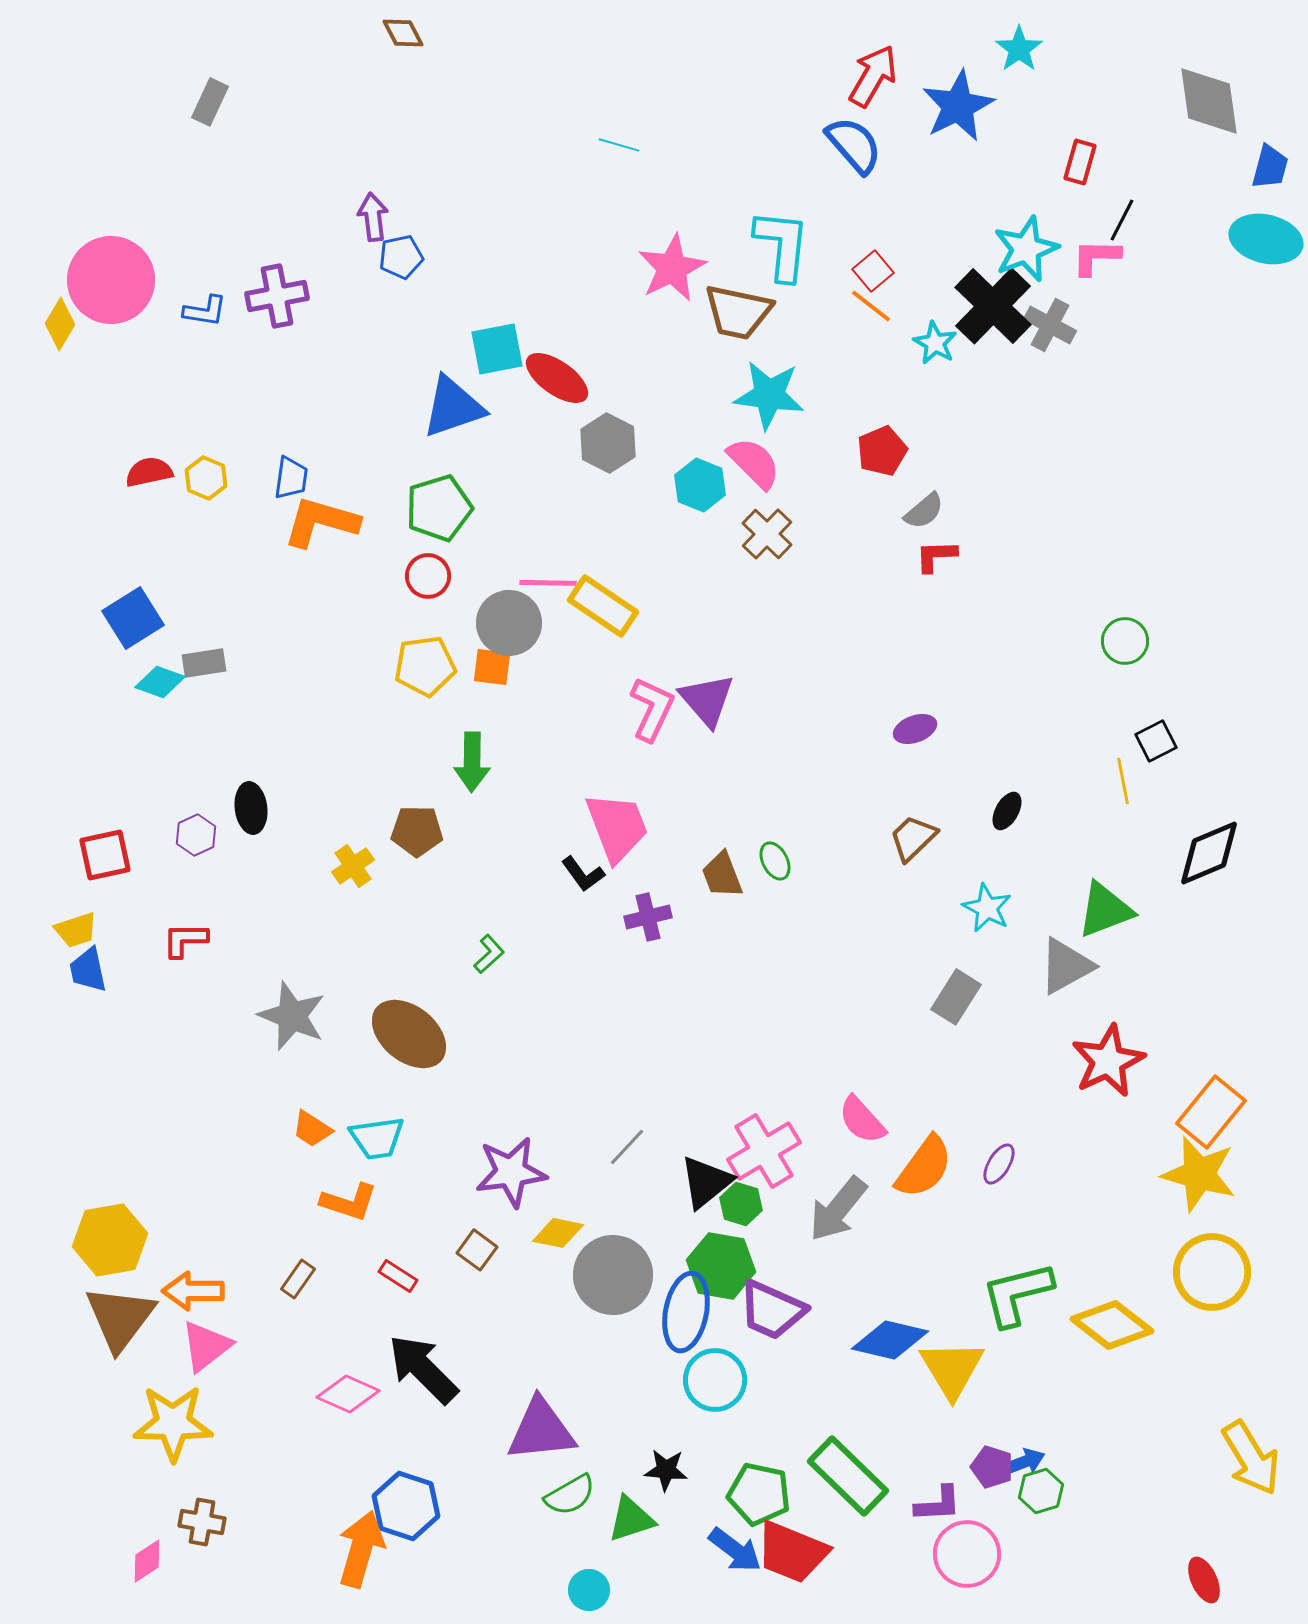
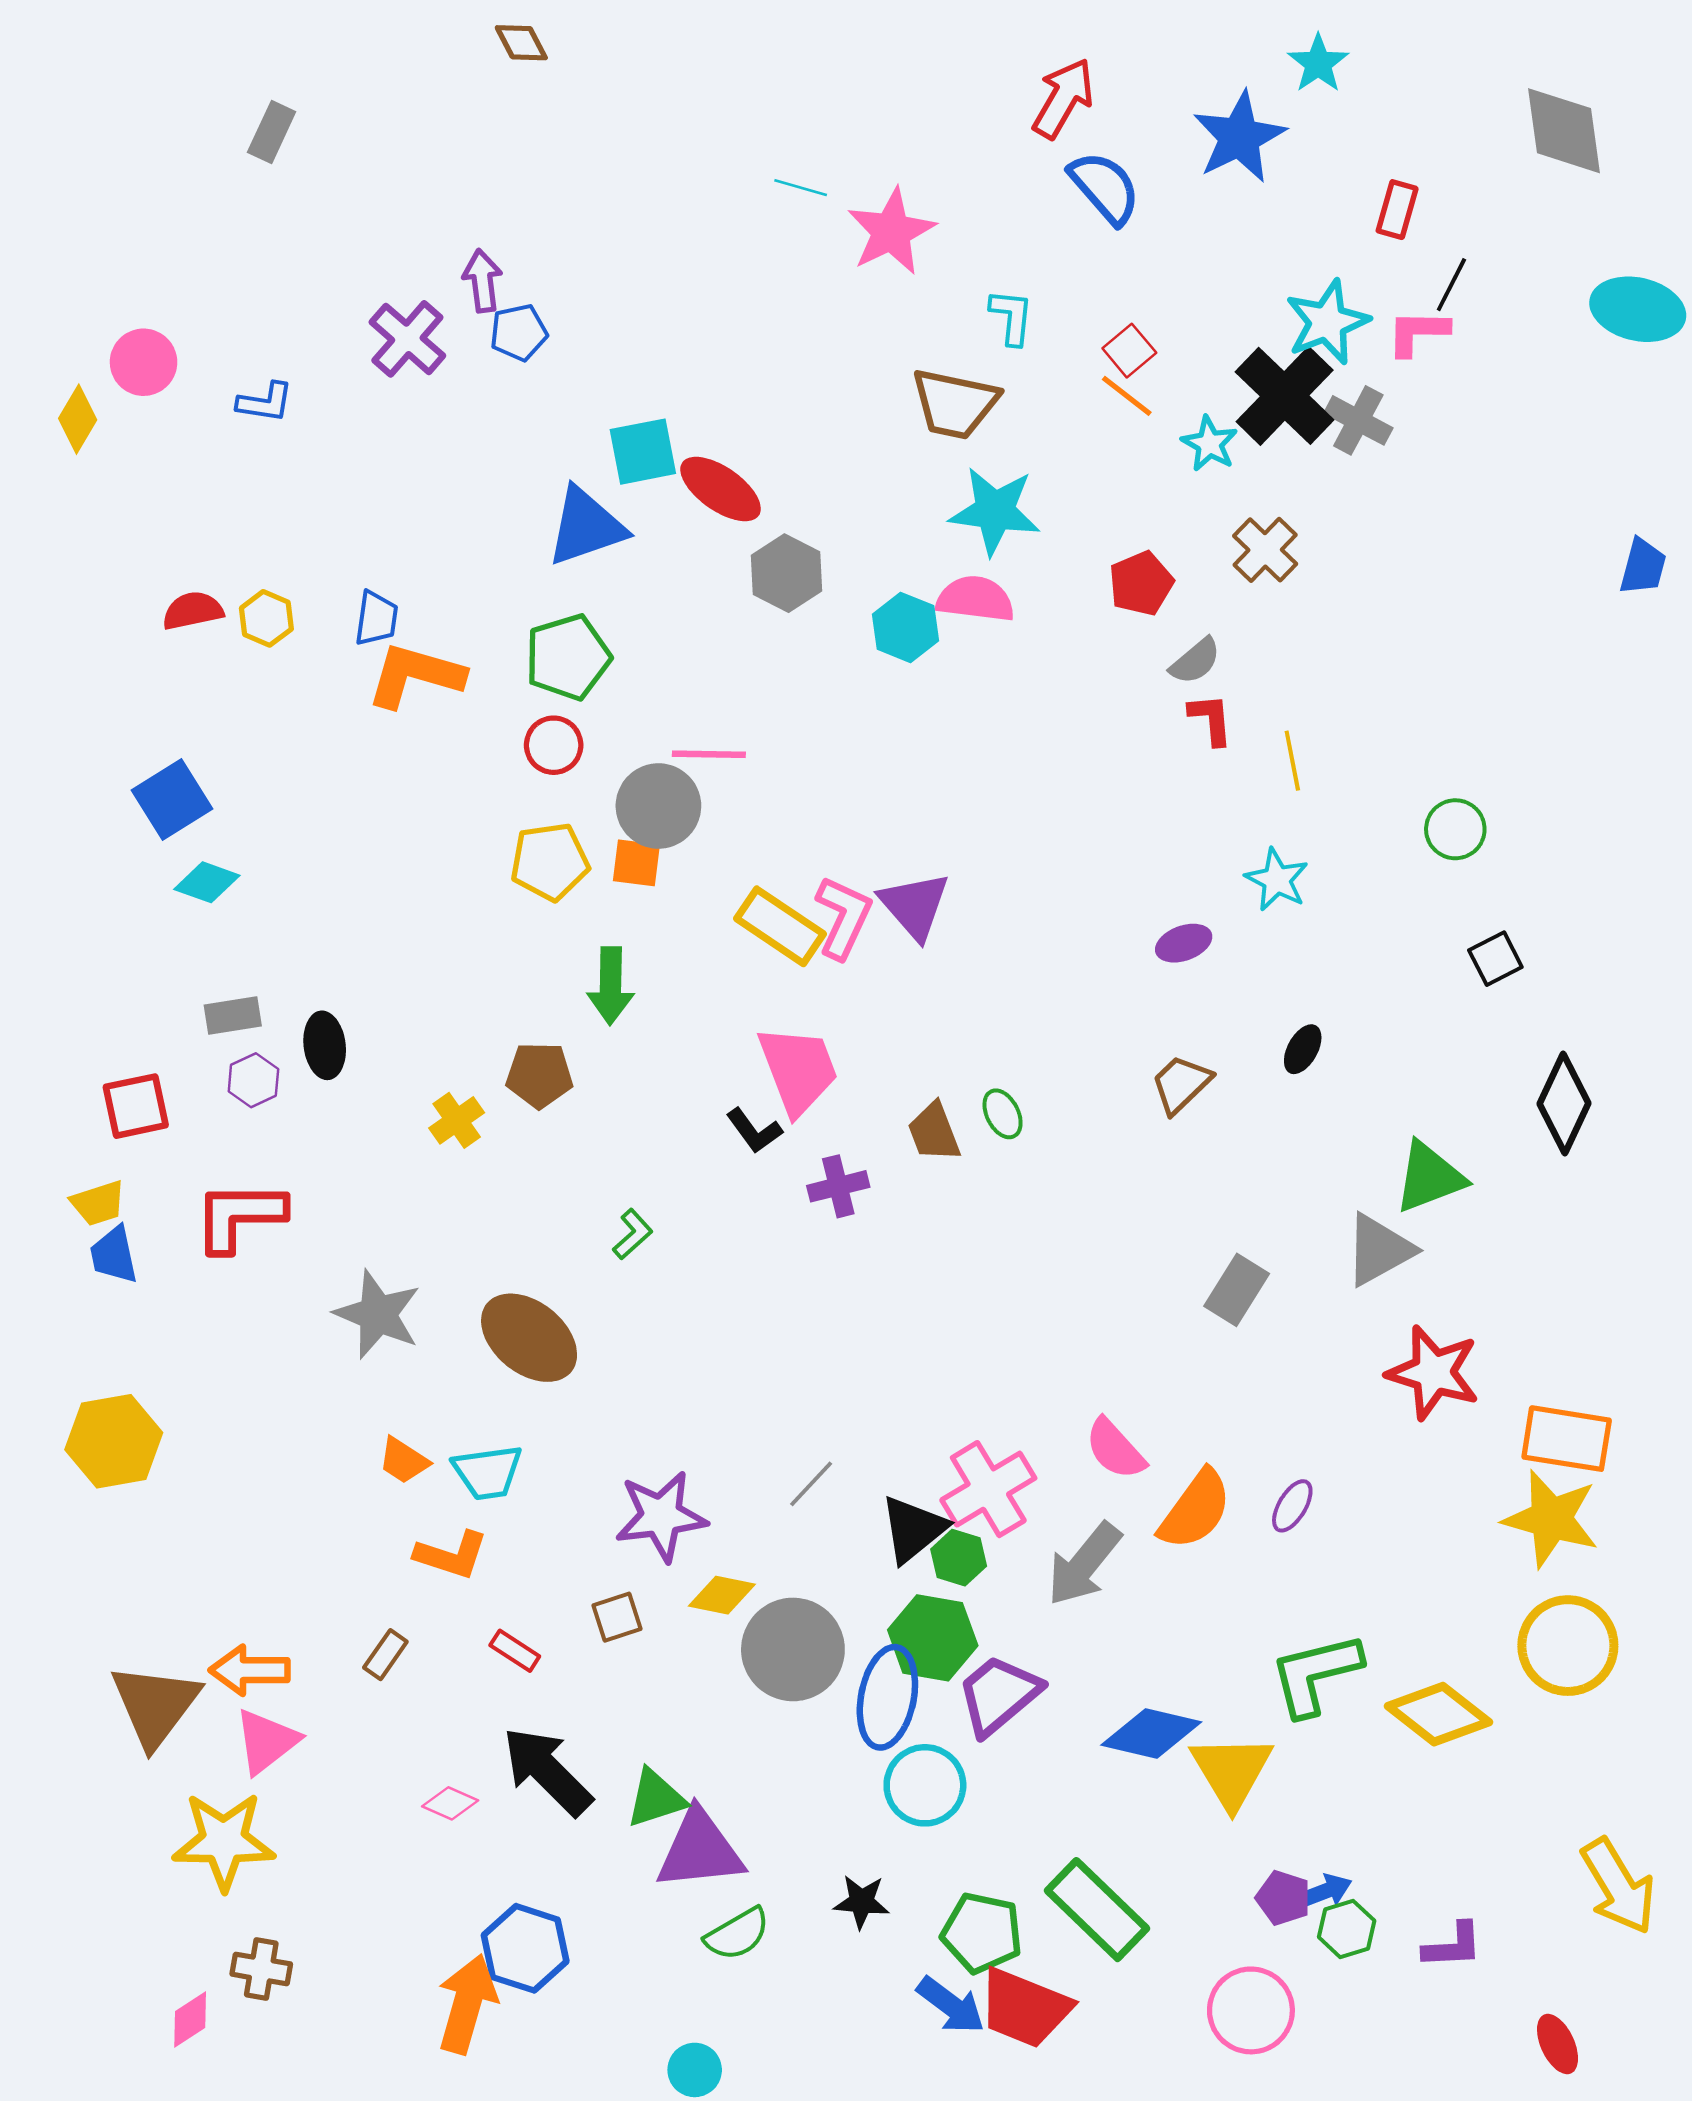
red arrow: (873, 76) -> (1063, 98), moved
blue trapezoid: (1270, 167) -> (1643, 567), moved
cyan L-shape: (782, 245) -> (1012, 317), size x0.6
pink star: (672, 268) -> (891, 232), moved
pink circle: (111, 280) -> (144, 362), size x0.6
purple cross: (277, 296) -> (407, 339), moved, turned -38
pink semicircle: (754, 463) -> (975, 599), turned -38
brown cross: (767, 534) -> (1265, 550), moved
red L-shape: (936, 556) -> (1211, 719), turned 87
yellow rectangle: (603, 606) -> (780, 926), moved
gray rectangle: (204, 663) -> (233, 1016), moved
yellow line: (1123, 781) -> (1292, 761), moved
black diamond: (1209, 853) -> (1564, 1104), turned -42
cyan star: (987, 908) -> (1277, 880), moved
red L-shape: (185, 940) -> (239, 1216), size x1.6
red star: (1108, 1061) -> (1433, 1373), turned -30
orange rectangle: (1211, 1112) -> (1567, 1439), turned 60
yellow hexagon: (110, 1240) -> (114, 1441), moved
brown square: (477, 1250) -> (617, 1617), turned 36
purple trapezoid: (772, 1310) -> (999, 1695), turned 116
pink diamond: (348, 1394) -> (450, 1803), size x0.7
purple L-shape: (938, 1504) -> (1453, 1946), moved
green triangle: (631, 1519) -> (656, 1798), moved
cyan circle: (589, 1590) -> (695, 2070), moved

